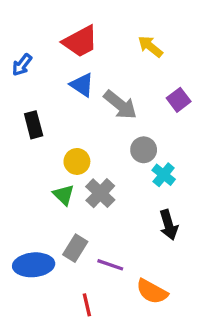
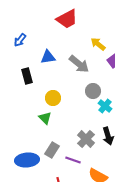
red trapezoid: (80, 41) -> (67, 19), moved
yellow arrow: (150, 46) -> (98, 44), moved
blue triangle: (82, 85) -> (48, 57), moved, turned -42
gray cross: (100, 193) -> (86, 139), moved

